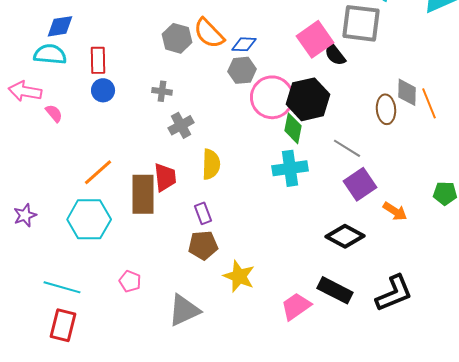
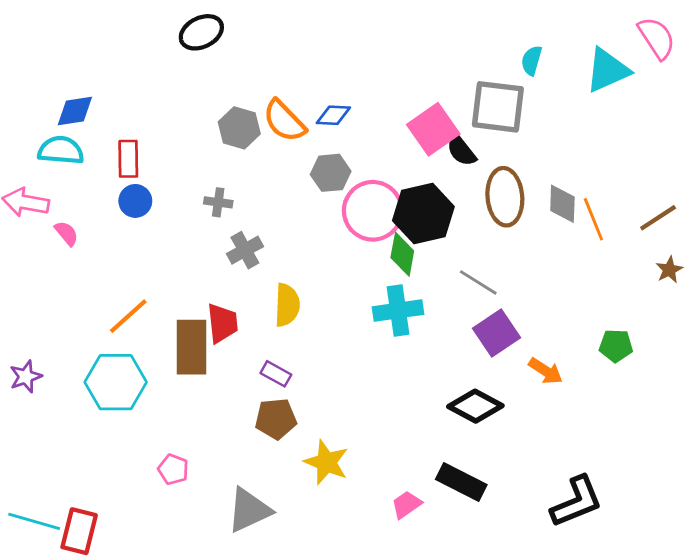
blue diamond: (244, 44) -> (333, 115), moved
brown ellipse: (386, 109) -> (505, 197), moved, size x1.4
purple rectangle: (203, 213) -> (276, 374), turned -40
cyan line: (62, 287) -> (34, 521), moved
black L-shape: (394, 293) -> (577, 502), moved
pink trapezoid: (296, 306) -> (407, 504), size x0.7

